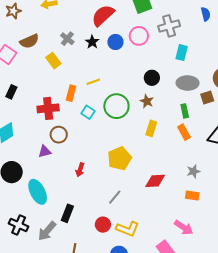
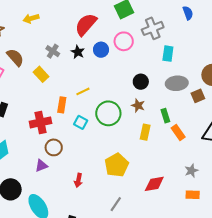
brown semicircle: (29, 41) -> (15, 57), turned -102
green rectangle: (185, 111) -> (165, 116), moved

